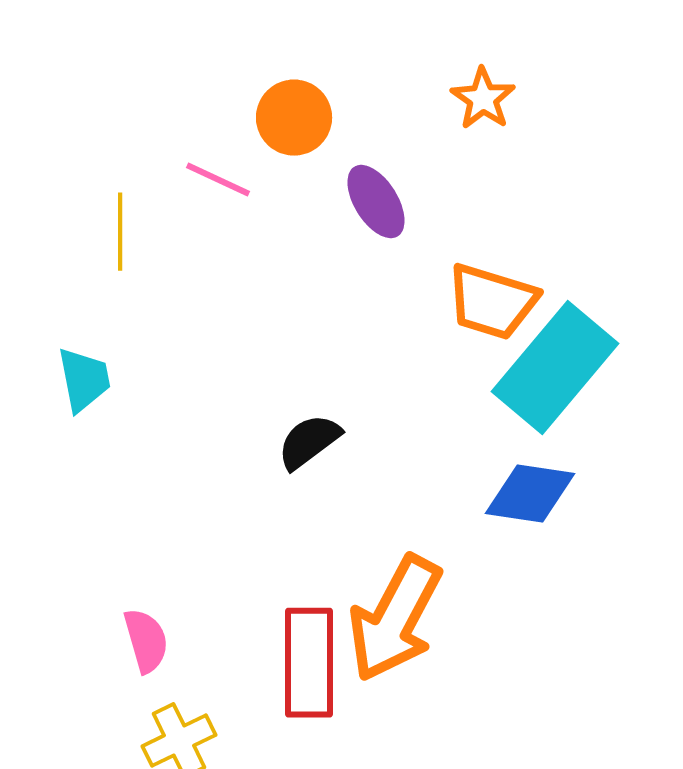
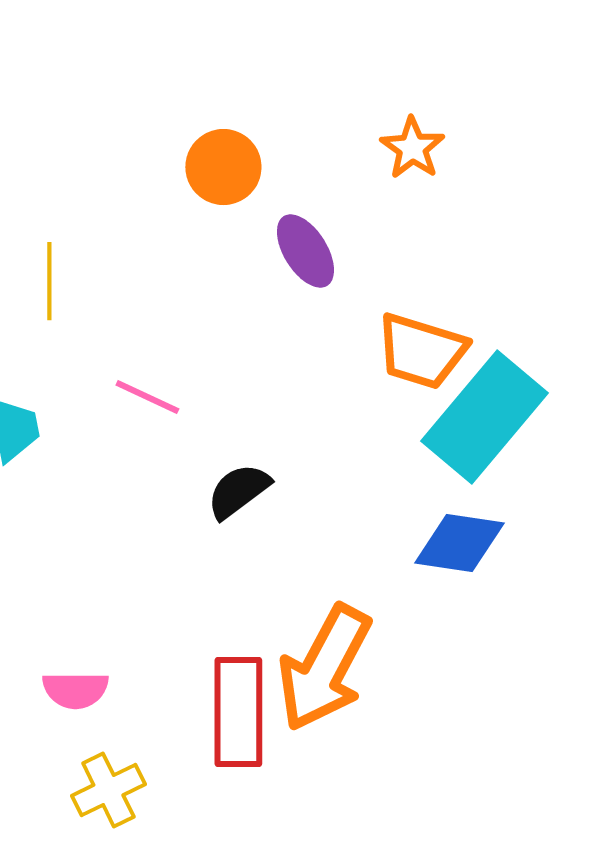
pink line: (218, 180) -> (147, 397), moved
pink semicircle: (146, 641) -> (75, 690), turned 106

